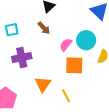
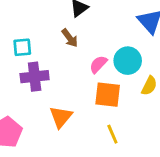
cyan square: (12, 30) -> (22, 47), moved
yellow line: (66, 96) -> (112, 134), moved

